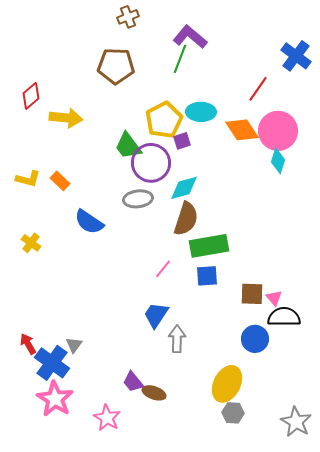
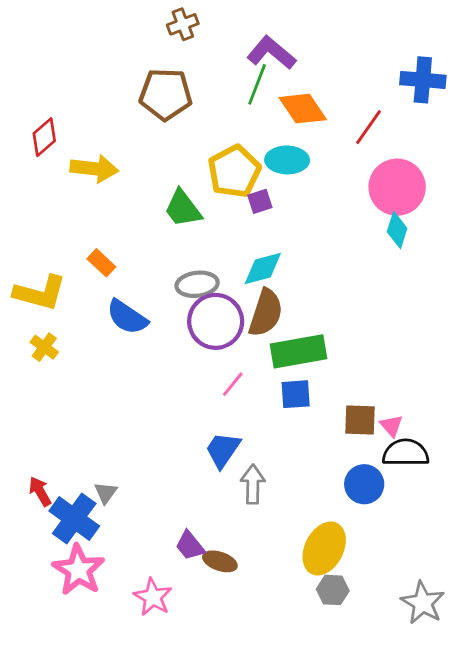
blue cross: (296, 56) -> (423, 80), turned -32
orange diamond: (242, 130) -> (303, 109), moved
purple circle: (151, 163) -> (216, 321), moved
yellow L-shape: (28, 179) -> (40, 293), moved, size x1.5
orange rectangle: (60, 181) -> (101, 263), moved

